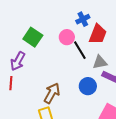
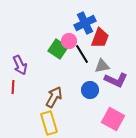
blue cross: (83, 19) -> (85, 23), size x1.5
green square: (33, 37) -> (58, 49), moved
purple arrow: (18, 61) -> (20, 65), turned -54

